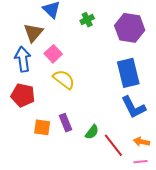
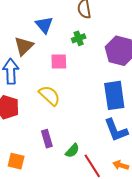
pink square: (53, 54) -> (59, 62), moved, turned 36
orange square: (42, 127) -> (16, 161), moved

